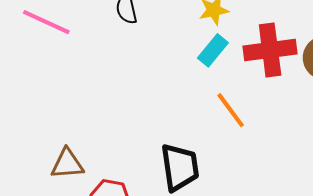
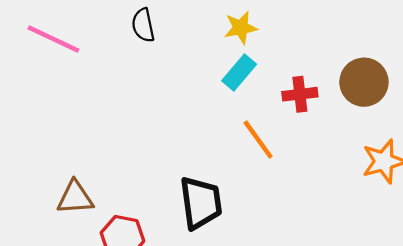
red cross: (270, 50) -> (300, 94), moved, size x0.6

